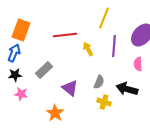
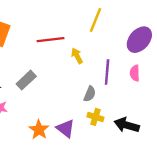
purple line: (114, 46) -> (107, 72), moved
purple triangle: (70, 88) -> (65, 129), moved
black arrow: (127, 89) -> (127, 125), moved

